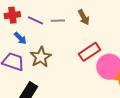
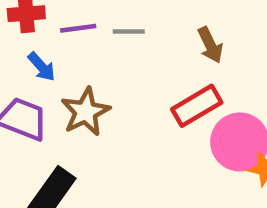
brown arrow: (84, 17) -> (210, 45), moved
purple line: (36, 20) -> (78, 28), turned -35

